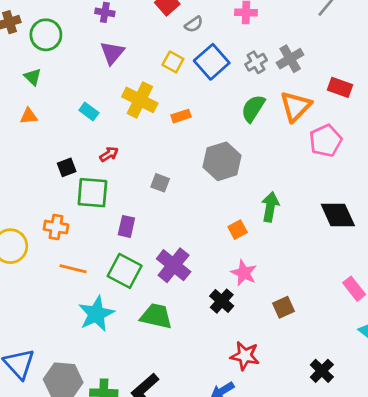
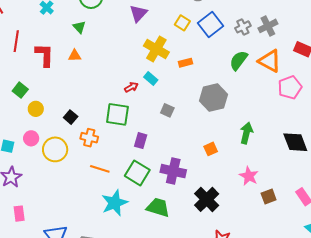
orange triangle: (296, 106) -> (270, 61), turned -50
cyan rectangle: (89, 112) -> (151, 79), moved
black square: (67, 167) -> (71, 117), moved, turned -32
orange square: (238, 230) -> (211, 149), moved
purple cross: (174, 265) -> (173, 171), turned -30
pink star: (244, 273) -> (249, 176), moved
black cross: (222, 301) -> (207, 199), size x1.4
brown square: (283, 307) -> (269, 196), moved

